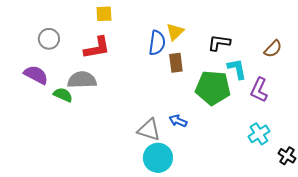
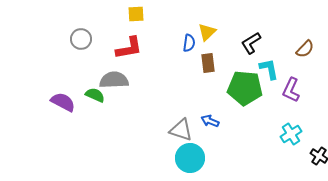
blue semicircle: (157, 43) -> (189, 43), size x0.7
black L-shape: (219, 43) -> (251, 43), turned -40
purple semicircle: (36, 75) -> (63, 102), moved

